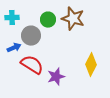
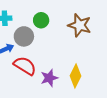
brown star: (73, 19) -> (80, 25), moved
yellow diamond: (91, 65) -> (76, 76), moved

